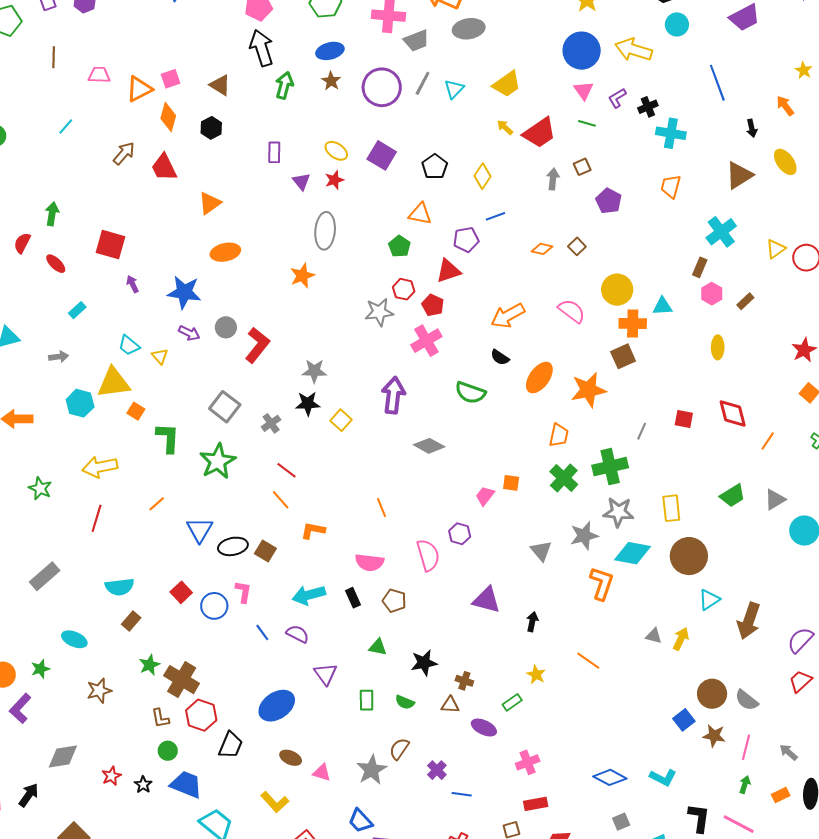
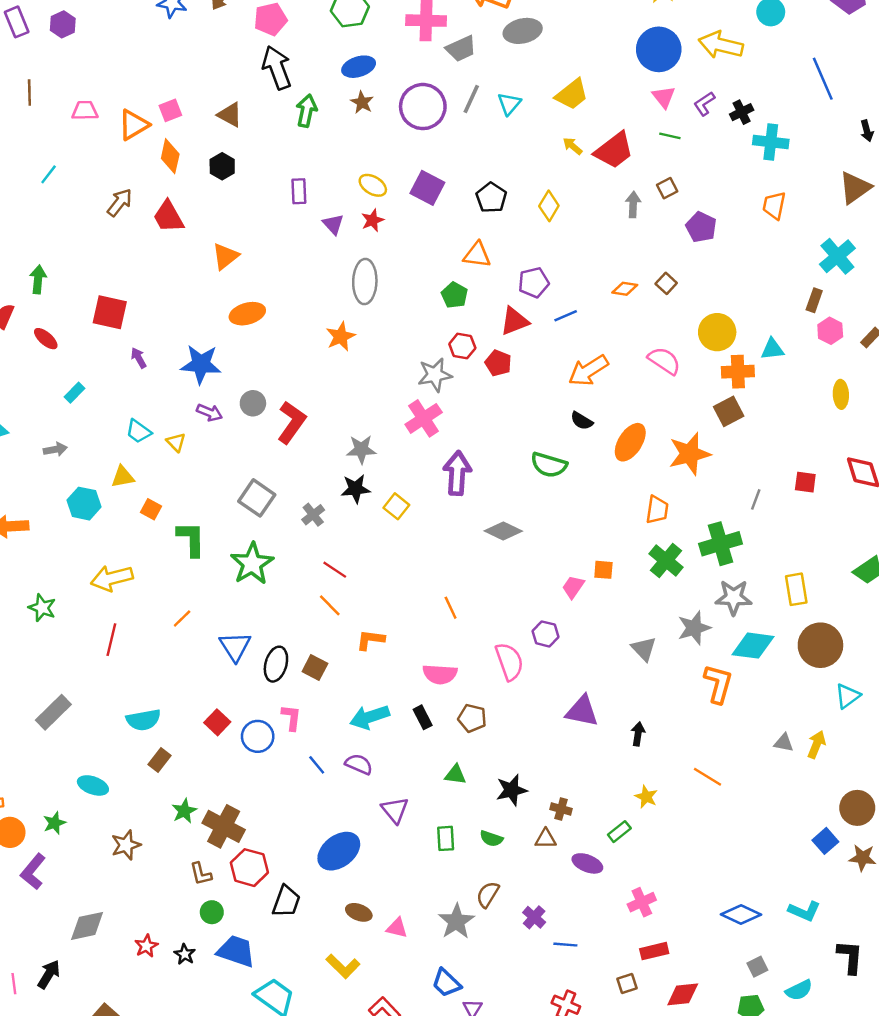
blue line: (495, 216) -> (566, 316), moved
pink cross: (426, 341) -> (424, 418), moved
yellow triangle: (114, 383) -> (123, 477), size x0.6
black ellipse: (233, 546) -> (276, 664), turned -60

